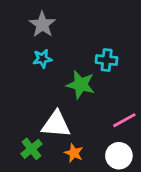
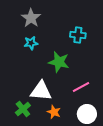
cyan cross: (107, 60) -> (78, 35), moved
pink line: (124, 120) -> (81, 87), moved

